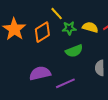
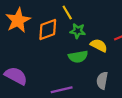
yellow semicircle: (90, 27) -> (99, 45), moved
purple semicircle: (40, 73) -> (16, 76), moved, turned 30

